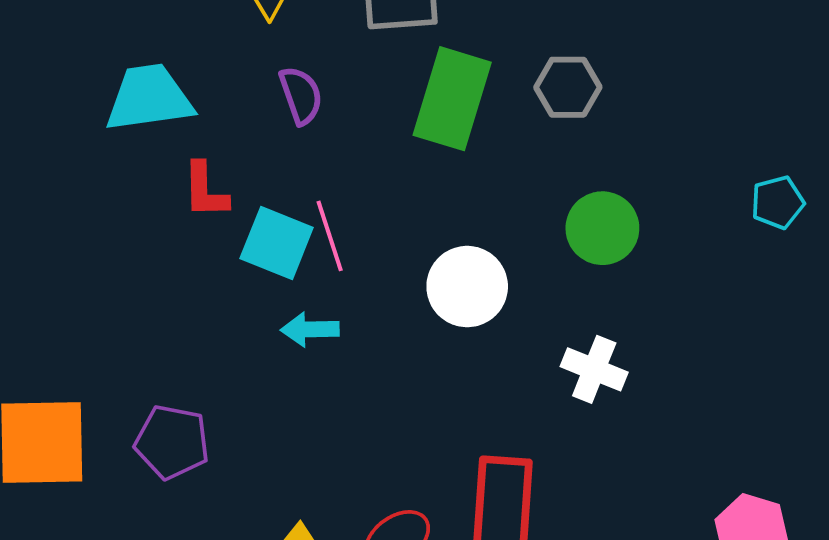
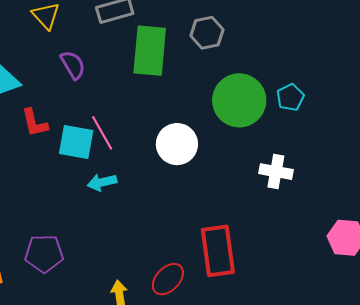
cyan pentagon: (778, 202) -> (290, 97), moved
green circle: (602, 228) -> (239, 100), size x1.4
white cross: (594, 369) -> (276, 172), moved

